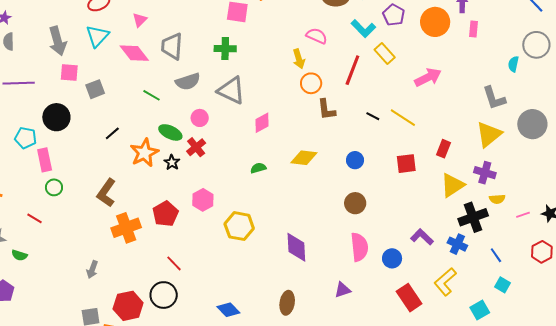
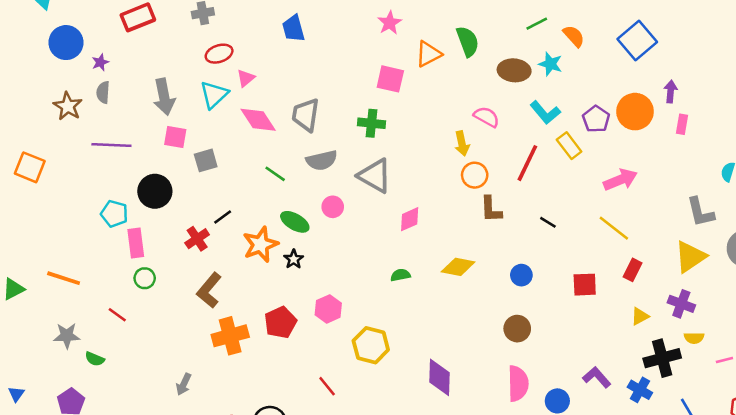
purple pentagon: (394, 15) -> (596, 119), moved
pink triangle: (140, 20) -> (246, 78), moved
yellow line: (403, 118) -> (614, 228), moved
red cross: (196, 147) -> (197, 239), moved
yellow triangle: (452, 185) -> (640, 316), size x0.6
red line: (174, 263) -> (327, 386), moved

